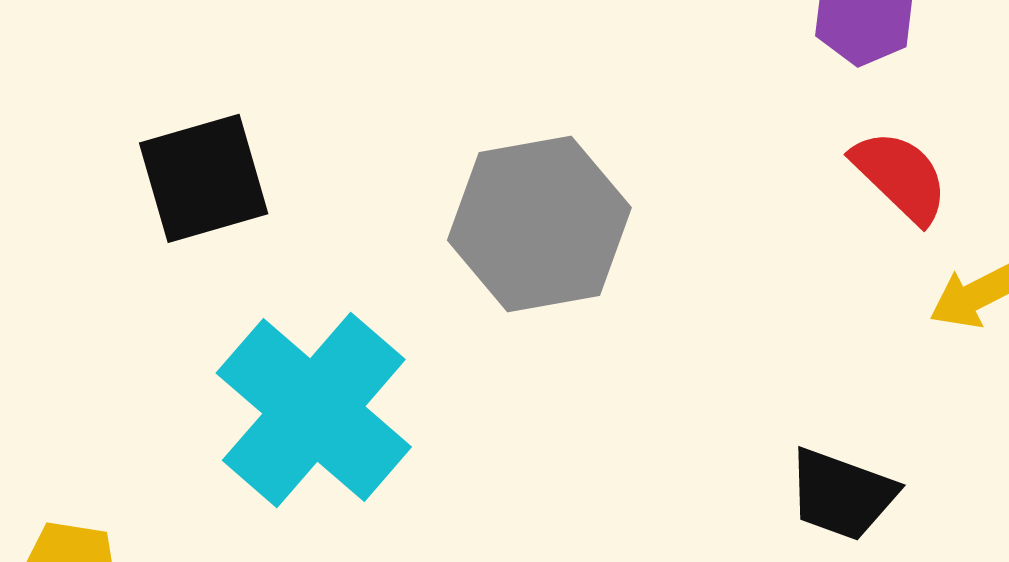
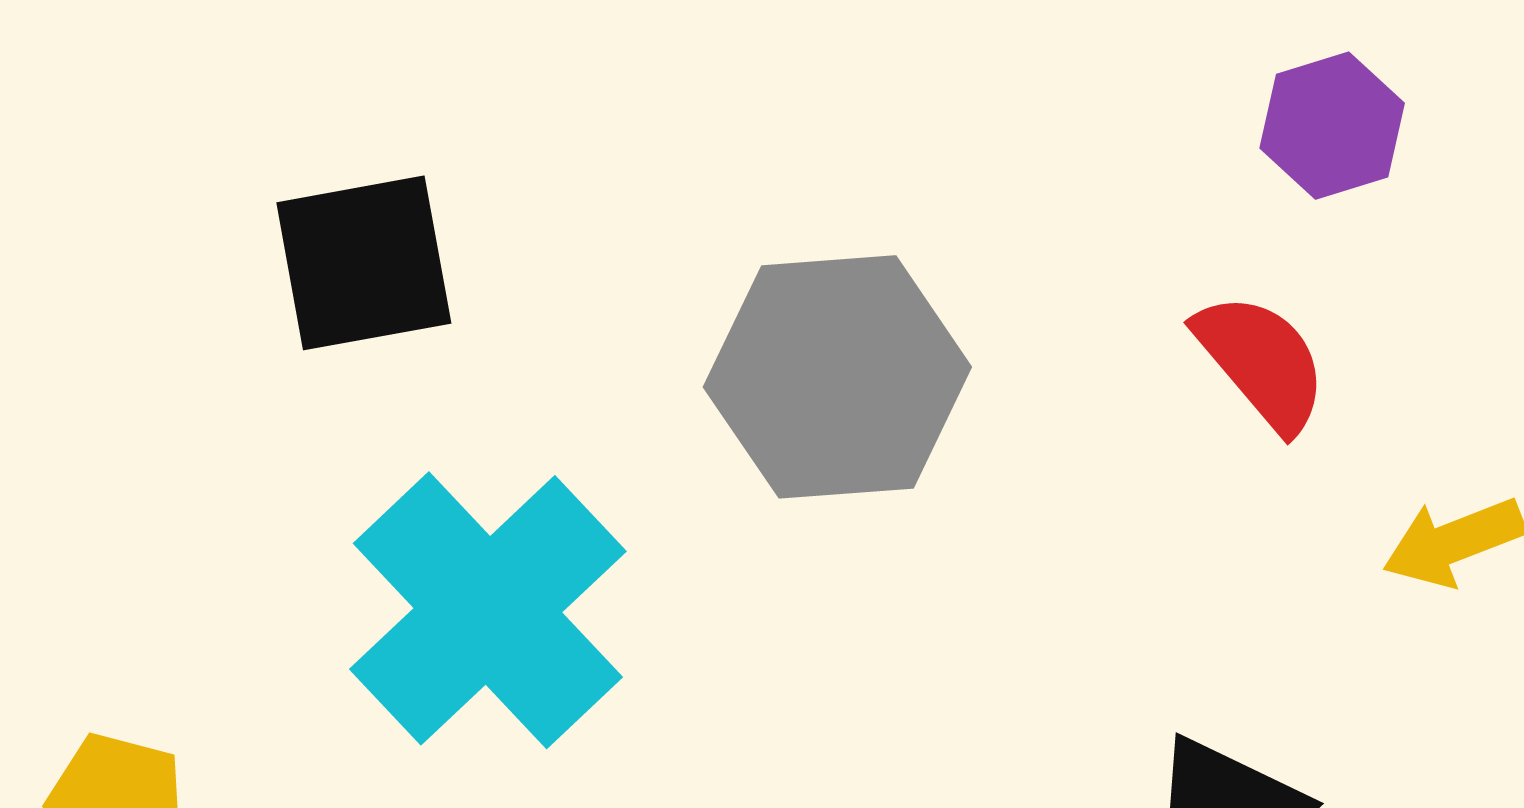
red semicircle: (900, 176) -> (1262, 362), moved

